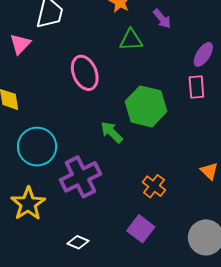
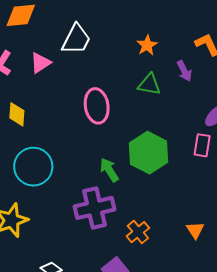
purple cross: (81, 177) -> (95, 208), moved

